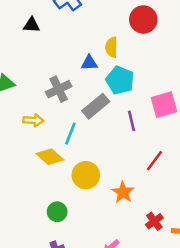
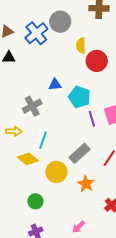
red circle: (143, 20) -> (97, 61), moved
yellow semicircle: (112, 47) -> (81, 46), moved
gray rectangle: (96, 106) -> (80, 153), moved
purple line: (131, 121) -> (92, 119), moved

